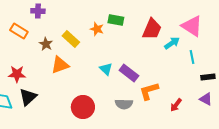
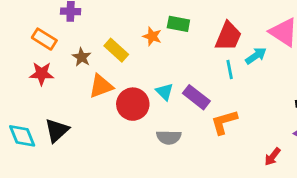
cyan line: (192, 57) -> (230, 69), moved
red star: (17, 74) -> (42, 74), moved
gray semicircle: (124, 104) -> (169, 137), moved
red arrow: (176, 105) -> (273, 157), moved
red circle: (83, 107) -> (133, 104), moved

